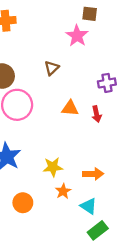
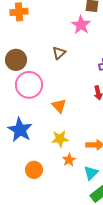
orange triangle: (70, 108) -> (59, 106), moved, turned 42
cyan triangle: (88, 206) -> (91, 173), turned 42

